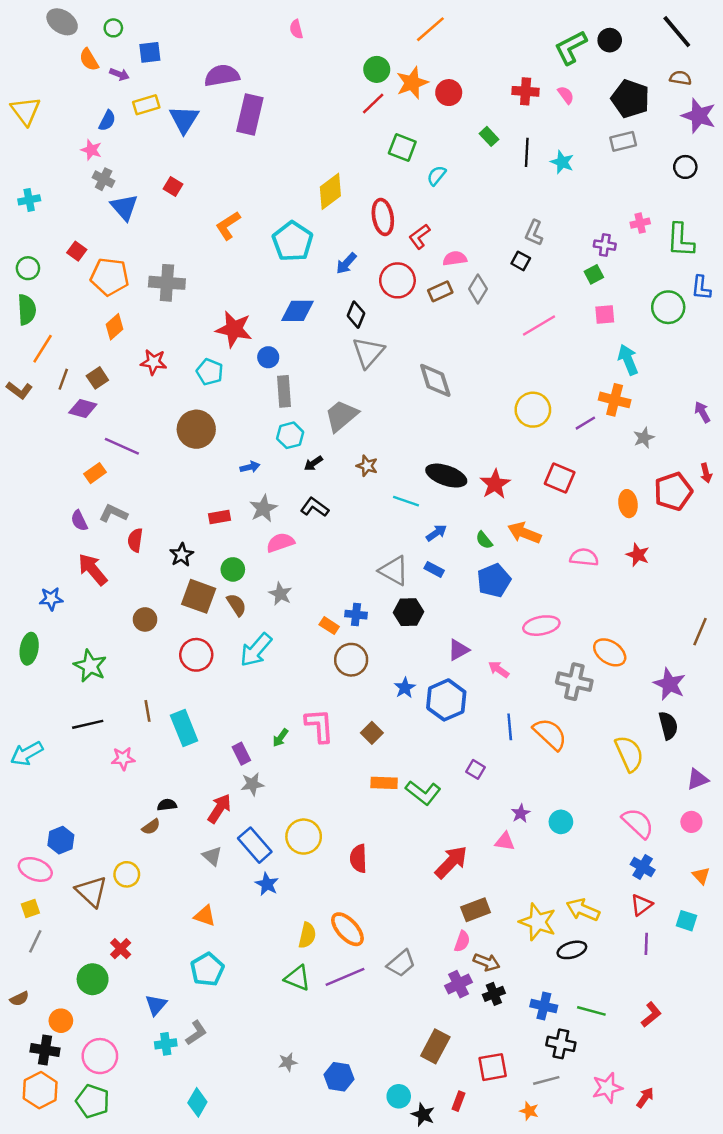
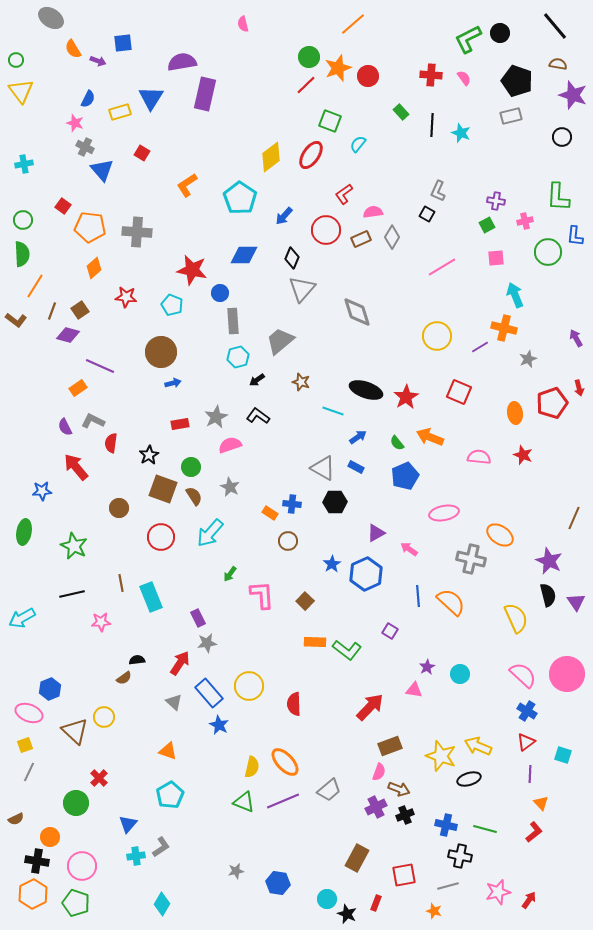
green circle: (113, 28) -> (16, 60), moved
yellow rectangle: (146, 105) -> (120, 112), moved
red ellipse: (383, 217) -> (311, 155), moved, turned 44
pink cross: (640, 223) -> (525, 221), moved
blue arrow: (250, 467) -> (173, 383), moved
brown circle: (351, 660) -> (288, 541), size x0.7
green arrow: (280, 738) -> (230, 574), moved
purple triangle: (697, 779) -> (576, 602), moved, turned -42
pink circle: (691, 822) -> (567, 674), size x2.0
orange triangle: (701, 876) -> (541, 803), moved

